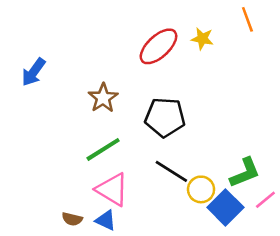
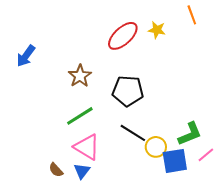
blue square: (225, 207) -> (175, 161), turned 36
brown semicircle: (72, 219) -> (56, 170), turned 35
blue triangle: (106, 220) -> (82, 171), turned 42

